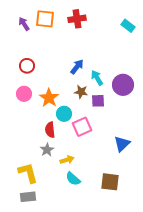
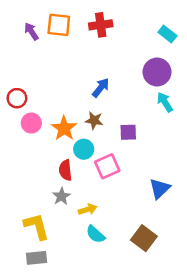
red circle: (27, 66) -> (17, 98), moved
cyan arrow: (97, 78) -> (165, 102), moved
purple circle: (123, 85) -> (157, 72), moved
brown star: (81, 92) -> (94, 120), moved
brown square: (110, 182) -> (144, 238), turned 30

